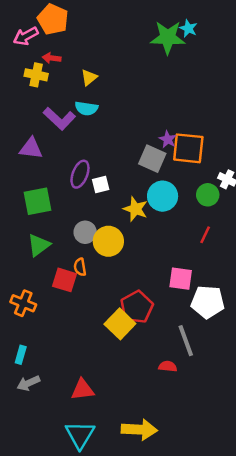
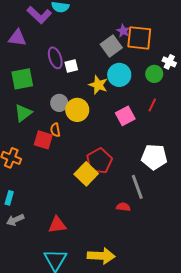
gray square: (152, 159) -> (111, 46), turned 30
purple ellipse: (80, 174) -> (55, 58), turned -40
pink square: (181, 279) -> (125, 116), moved, turned -36

